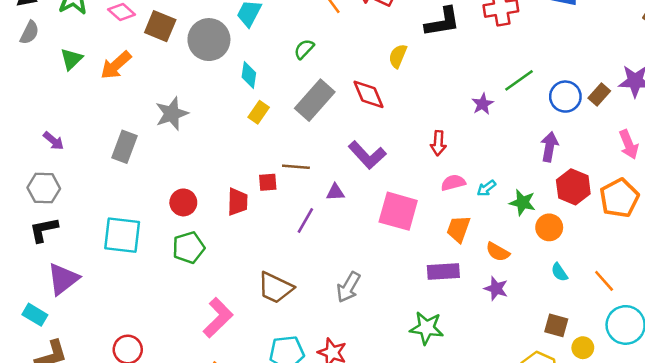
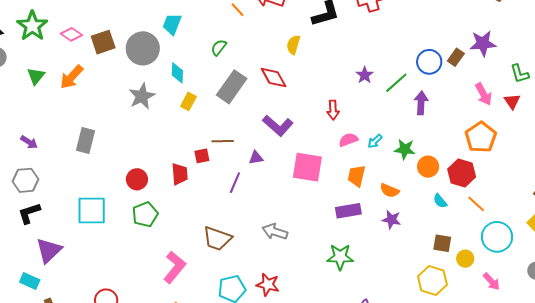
brown square: (160, 26) -> (103, 42), turned -35
green line: (519, 80) -> (396, 83), moved
gray star: (172, 114) -> (142, 96), moved
red hexagon: (573, 187) -> (462, 173), moved
gray arrow: (348, 287) -> (275, 232), turned 85

